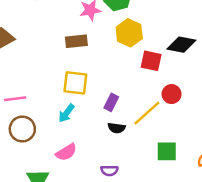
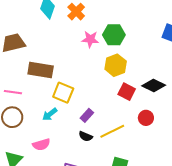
brown rectangle: (76, 41) -> (41, 70), moved, size x1.4
red circle: (172, 94) -> (146, 118), moved

